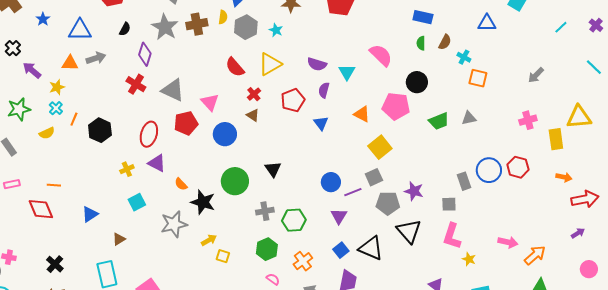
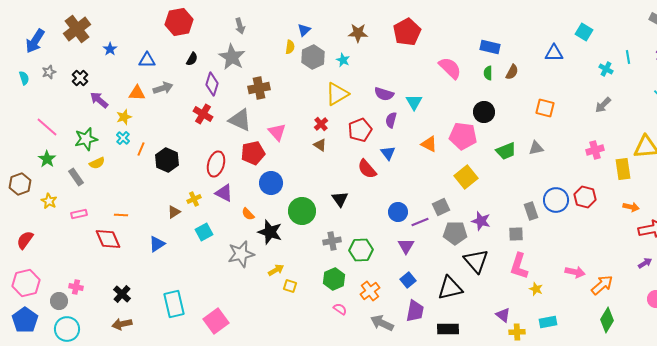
brown cross: (197, 24) -> (259, 88), moved
cyan line: (561, 27) -> (628, 57), turned -56
blue triangle: (80, 30) -> (147, 60), size x0.7
pink semicircle: (381, 55) -> (450, 68), moved
cyan cross: (464, 57) -> (606, 69), moved
red semicircle: (235, 67) -> (367, 169), moved
yellow semicircle: (47, 133) -> (97, 163), moved
blue circle: (225, 134) -> (271, 183), moved
yellow square: (380, 147) -> (466, 177), moved
brown triangle: (119, 239) -> (174, 212), moved
black triangle: (371, 248) -> (450, 288), moved, turned -36

